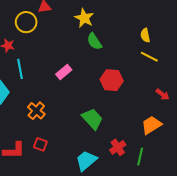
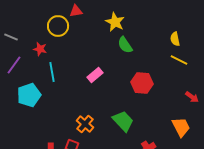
orange cross: (36, 111) -> (85, 124), moved
orange trapezoid: (151, 125) -> (181, 127), turned 95

